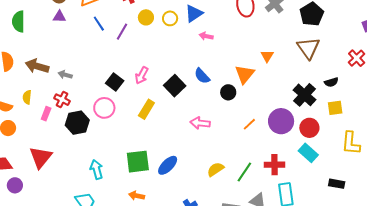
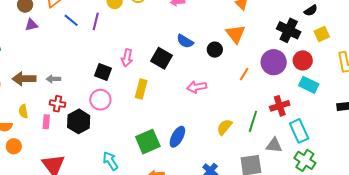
orange triangle: (245, 74) -> (236, 34), moved

